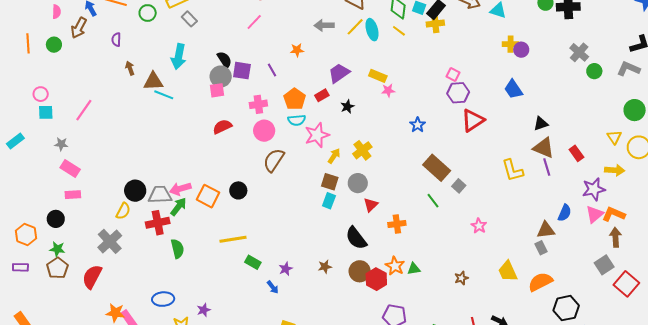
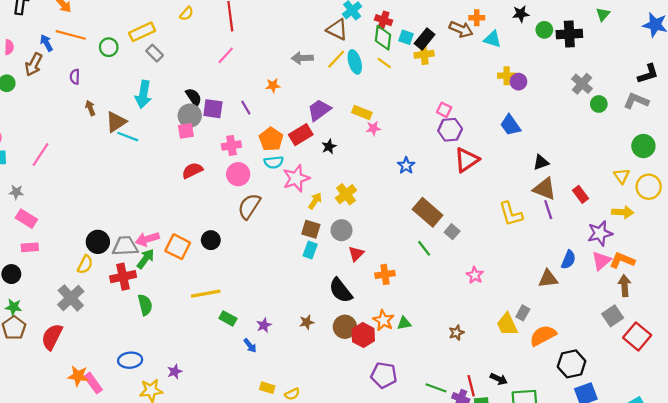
brown triangle: (153, 81) -> (116, 122), turned -30
red rectangle: (322, 95) -> (301, 135), size x1.5
gray rectangle: (541, 248) -> (523, 313), moved, turned 56

